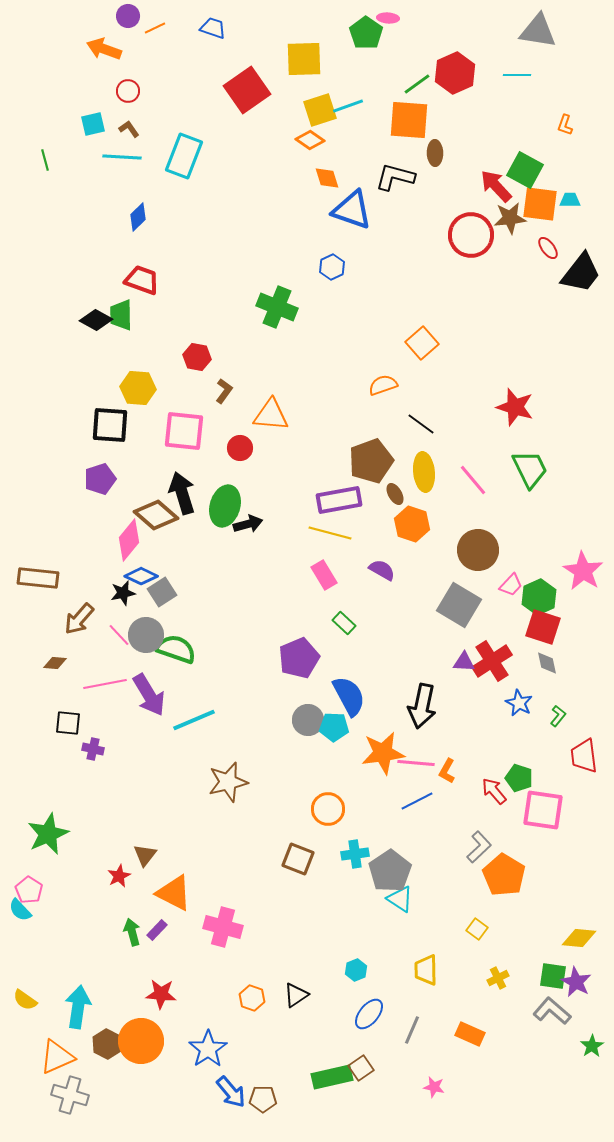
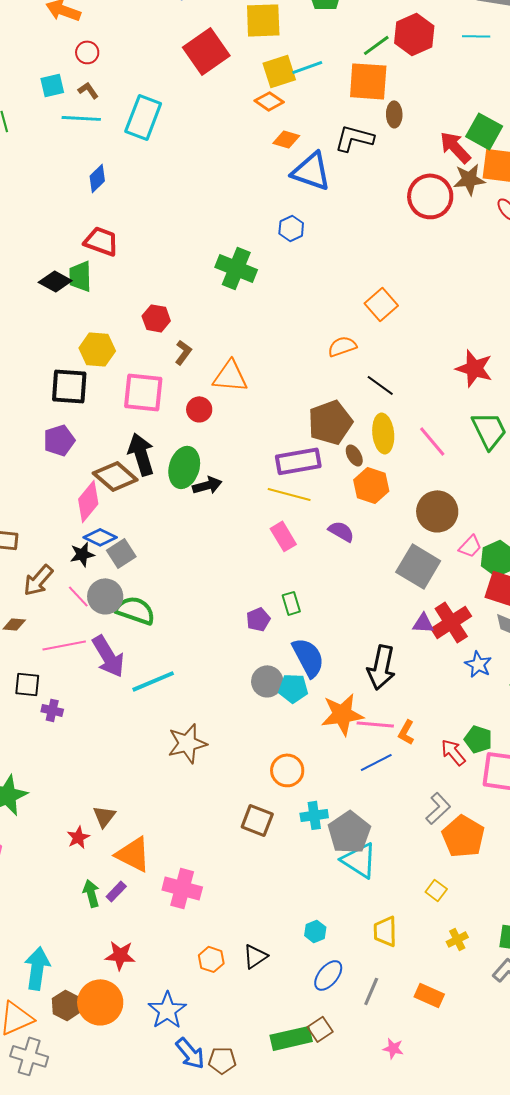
orange diamond: (327, 178) -> (286, 139), turned -56
green rectangle: (344, 623) -> (291, 603), moved, turned 30
purple pentagon: (299, 658) -> (258, 619), size x0.6
cyan triangle: (400, 899) -> (359, 860), size x1.4

